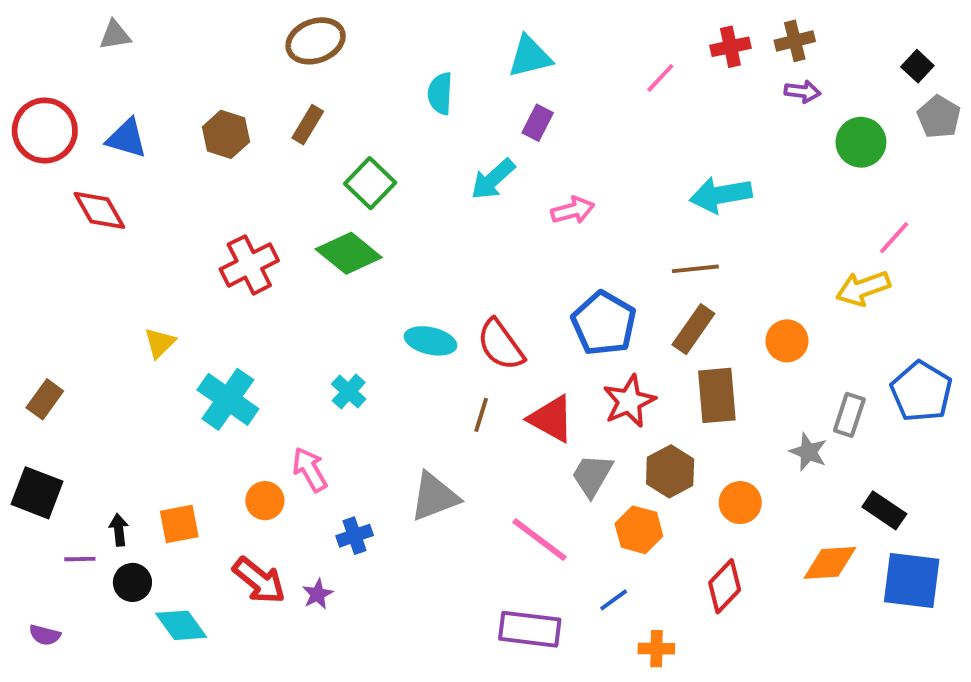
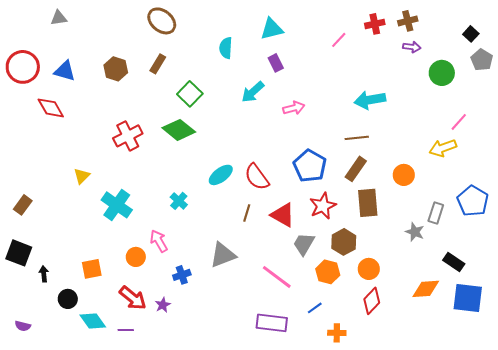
brown ellipse: (316, 41) -> (162, 21), turned 60
purple rectangle: (538, 123) -> (276, 63), turned -54
cyan ellipse: (430, 341) -> (221, 175), turned -50
orange circle: (740, 503) -> (369, 269), moved
black arrow: (119, 530) -> (44, 274), moved
purple line: (80, 559) -> (126, 330), moved

